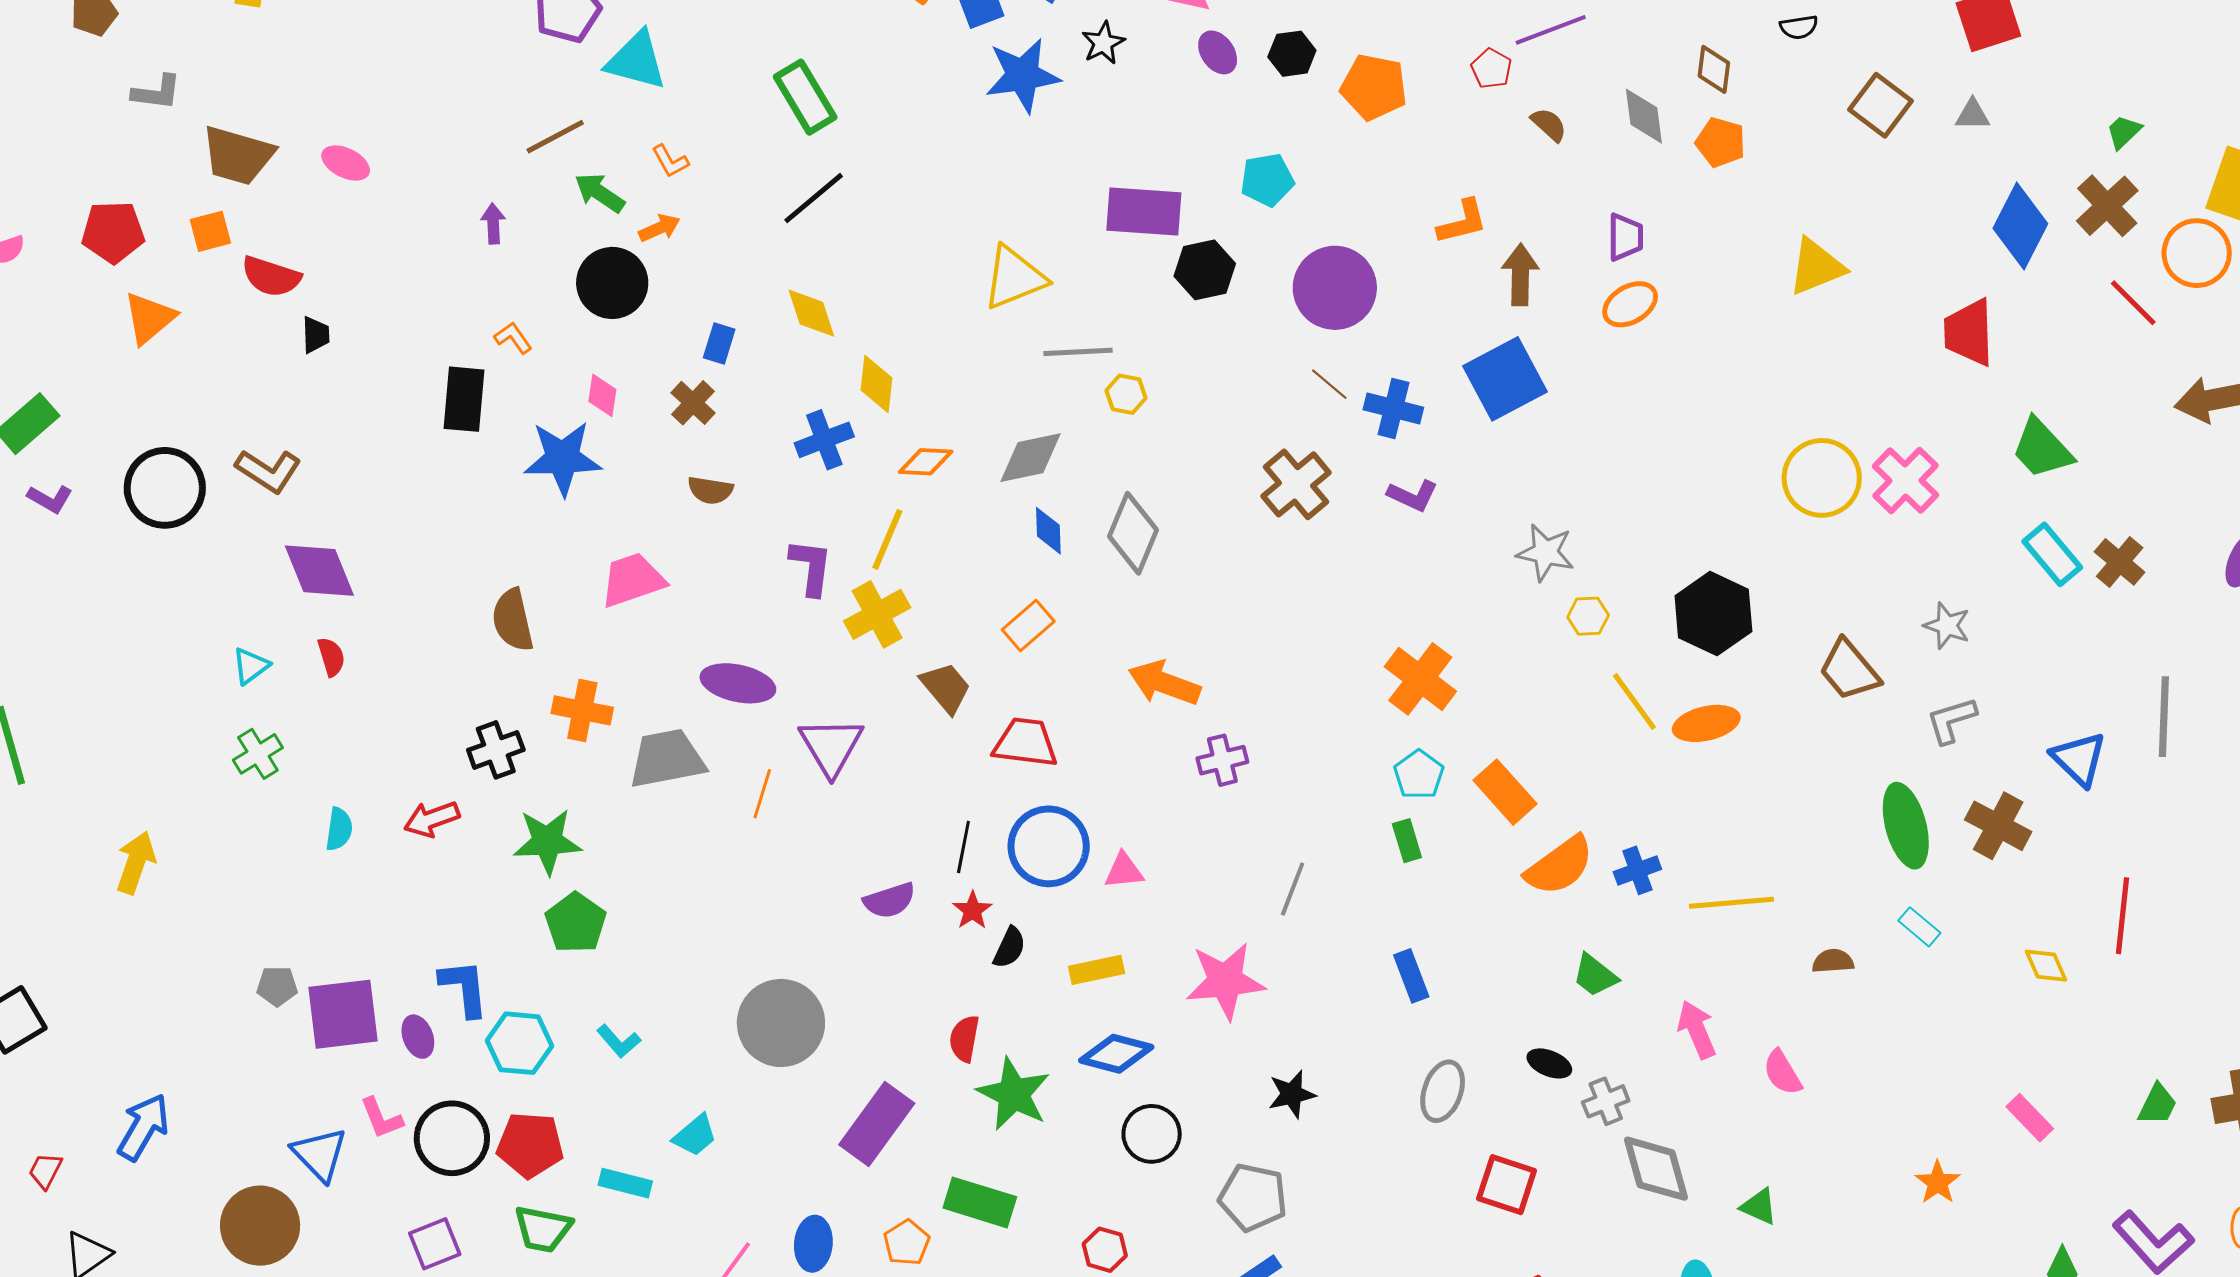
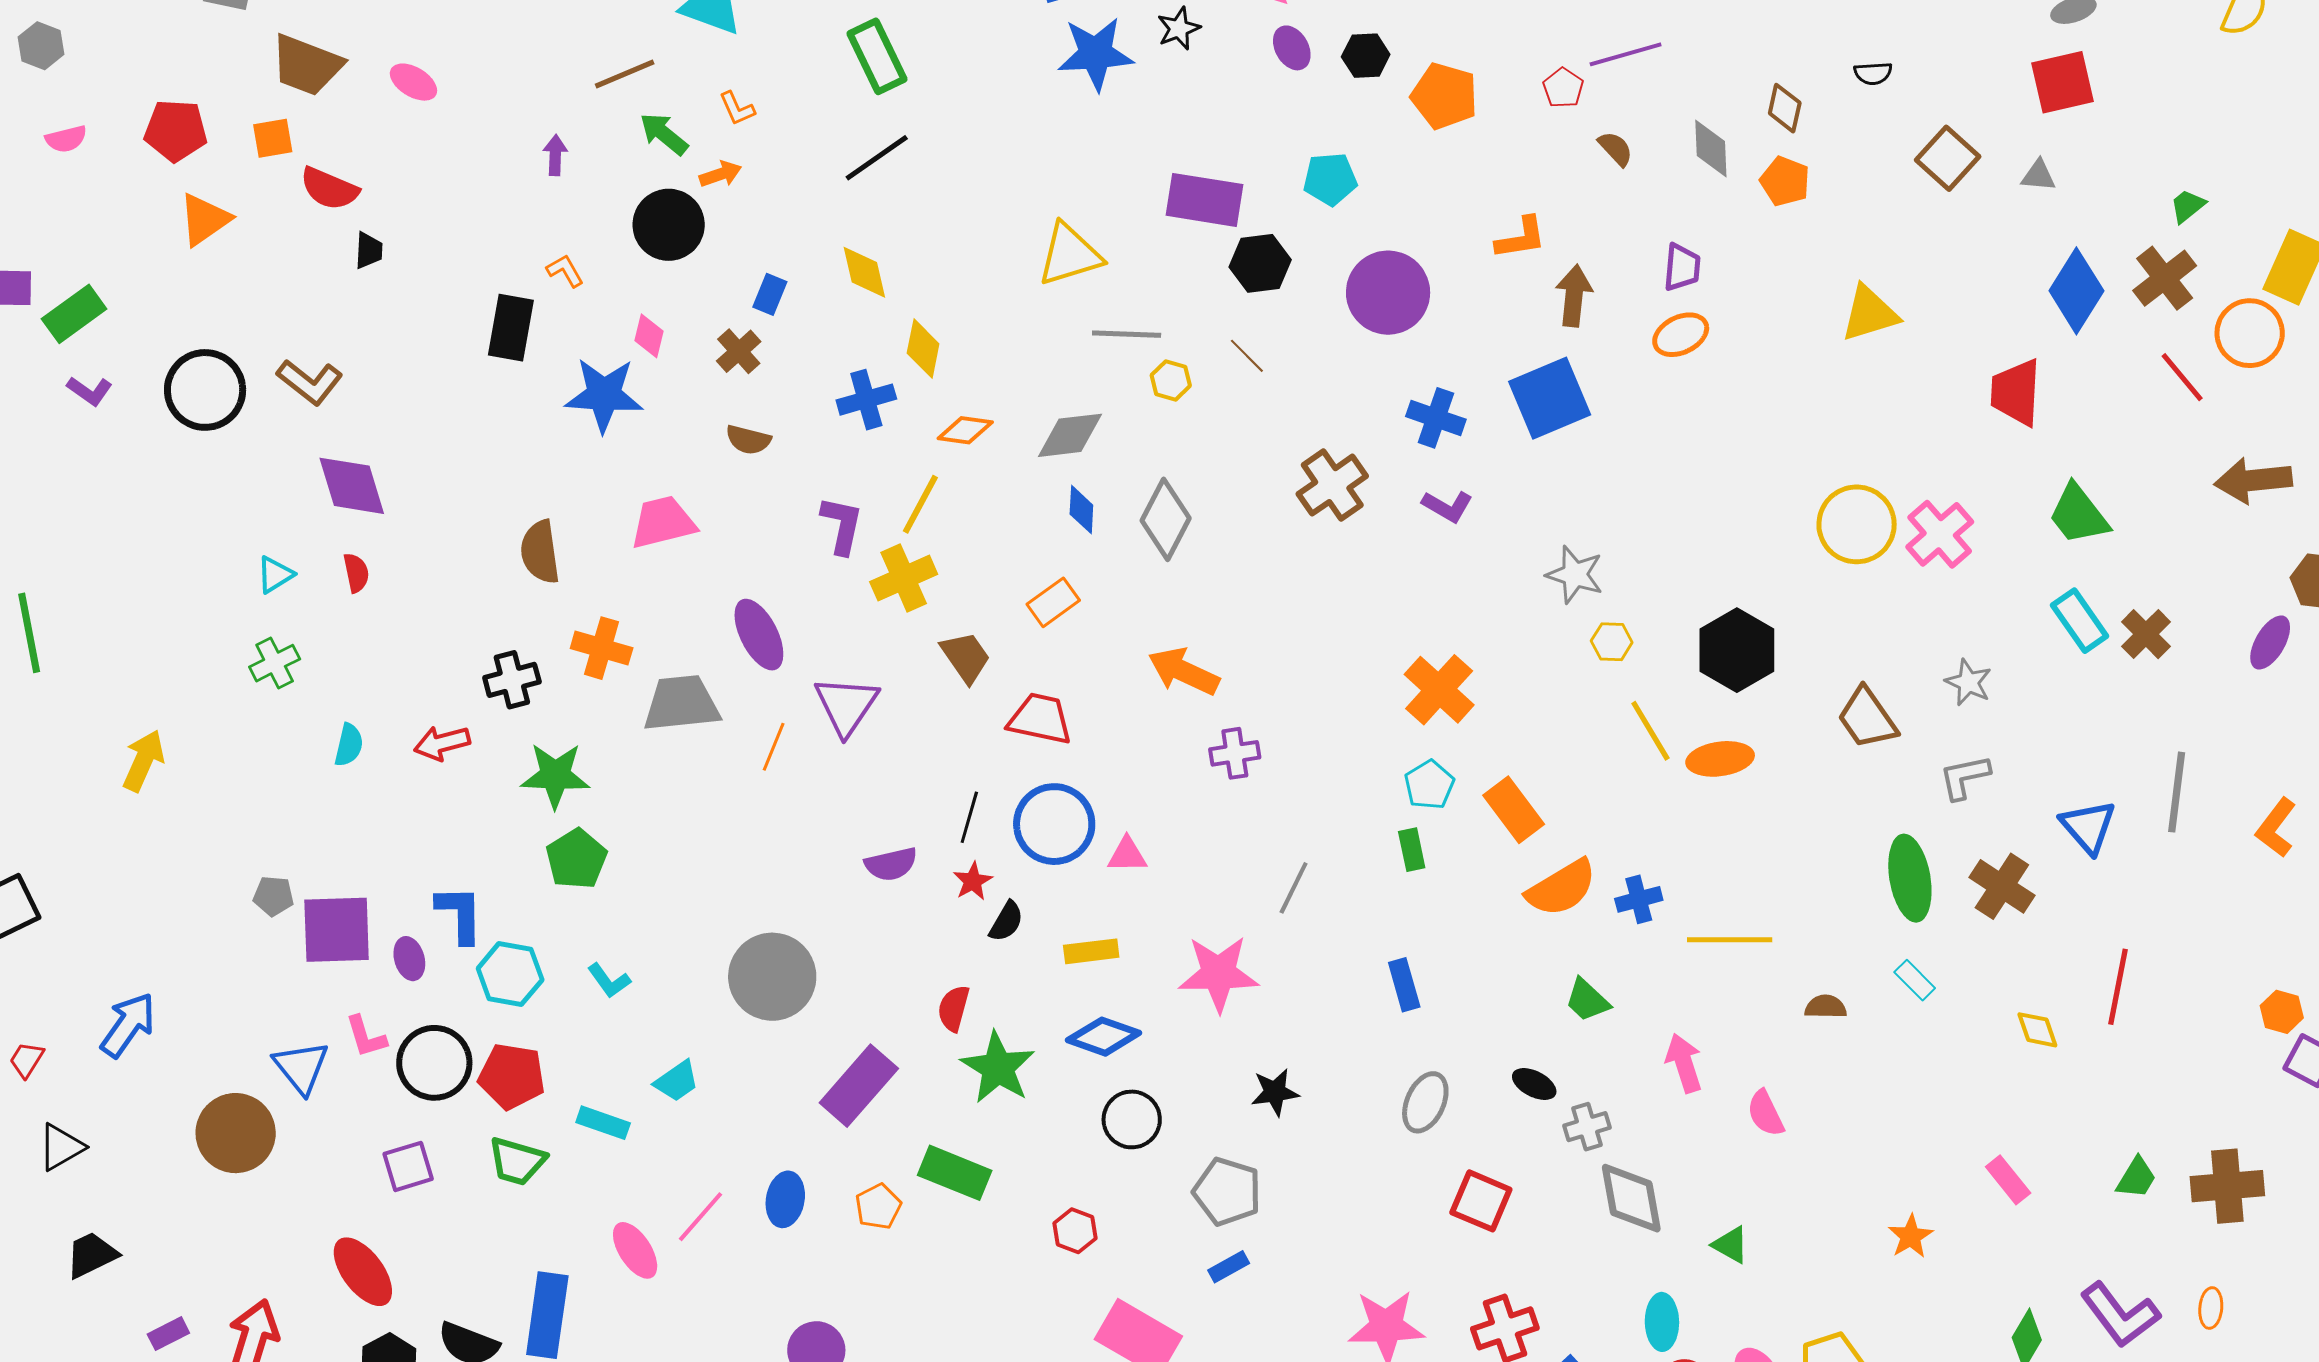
brown line: (1329, 384) -> (1247, 356), moved
purple ellipse: (738, 683) -> (759, 635), turned 46

